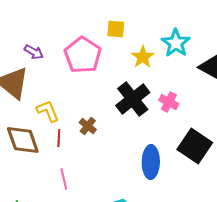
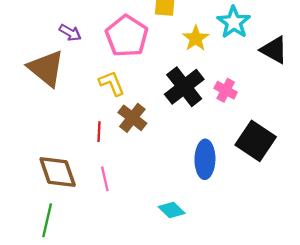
yellow L-shape: (48, 111) -> (112, 83), moved
brown cross: (88, 126) -> (132, 118), size x1.4
brown diamond: (23, 140) -> (58, 172), moved

